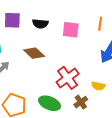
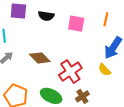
brown diamond: (34, 53) -> (40, 58), moved
yellow semicircle: (98, 86) -> (104, 70), moved, turned 32

